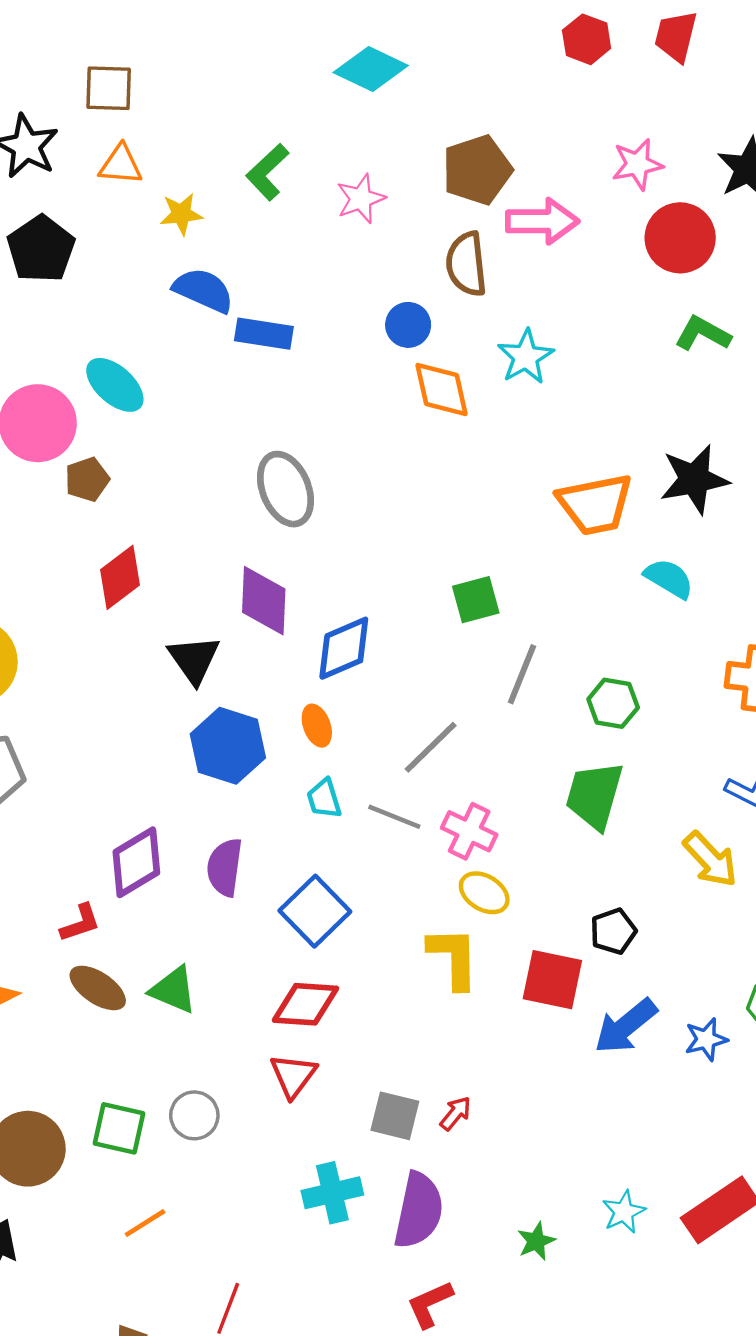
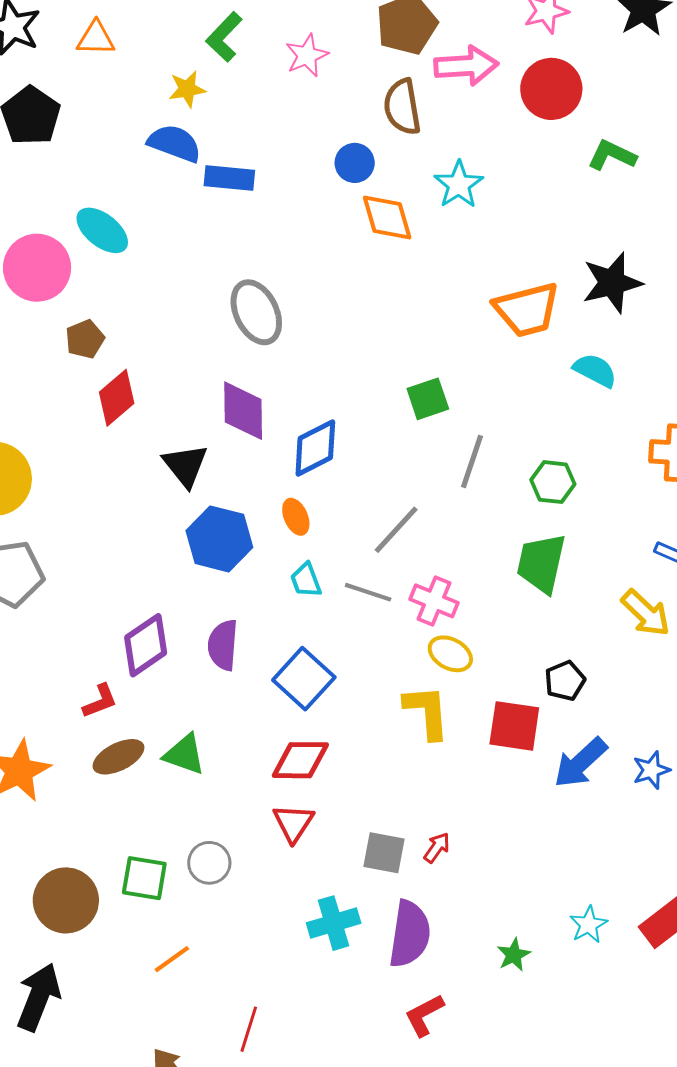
yellow star: (181, 214) -> (187, 89), moved
red circle: (680, 238) -> (551, 89), moved
brown pentagon: (87, 479) -> (85, 339), moved
brown ellipse: (98, 988) -> (118, 757), turned -57

